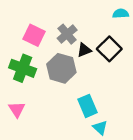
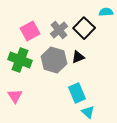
pink square: (34, 35) -> (30, 31), turned 36
black square: (109, 49) -> (84, 28), moved
black triangle: (84, 50) -> (78, 57), moved

